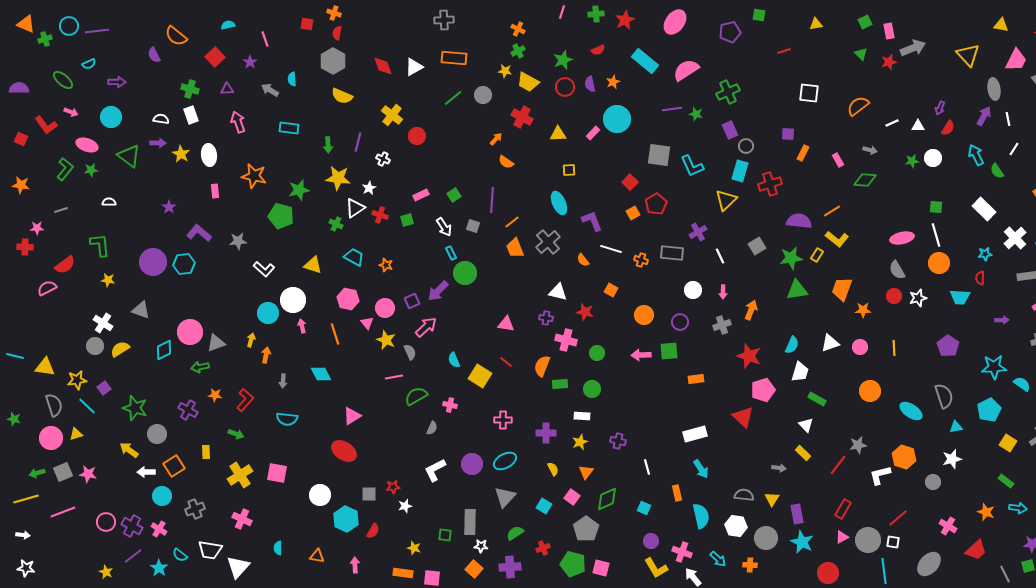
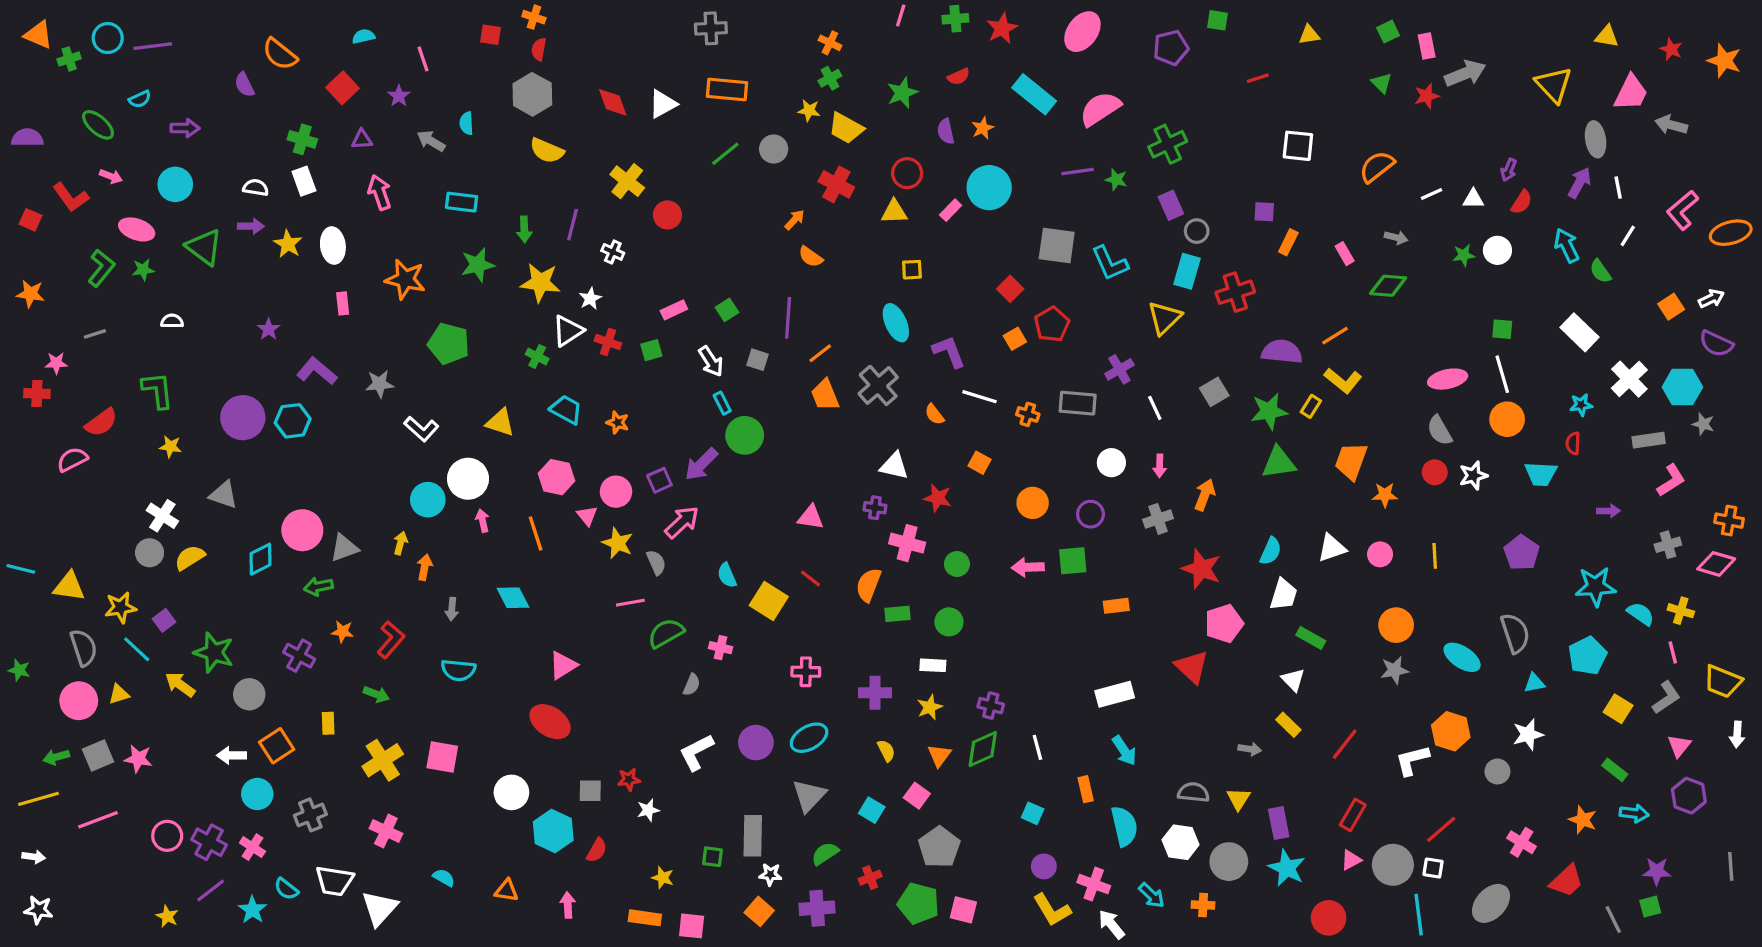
red circle: (565, 87) -> (907, 173), moved
green star: (299, 190) -> (478, 265), moved
gray star: (858, 445) -> (1394, 670), moved
yellow arrow: (129, 450) -> (180, 685), moved
green diamond: (607, 499) -> (983, 749), moved
cyan semicircle: (278, 548) -> (444, 878), turned 120

